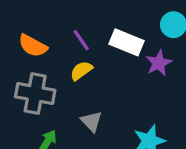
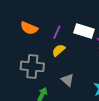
purple line: (81, 40) -> (57, 32), turned 64
orange semicircle: (33, 46) -> (29, 28), moved

